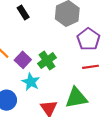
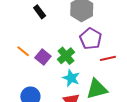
purple pentagon: (88, 39) -> (91, 39), moved
cyan star: (31, 82) -> (71, 78), moved

